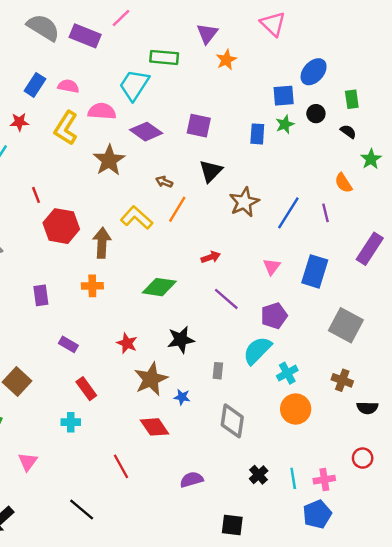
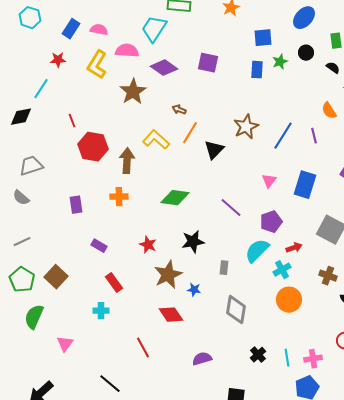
blue square: (284, 96) -> (263, 38), moved
black triangle: (211, 171) -> (214, 150), moved
red arrow: (211, 257) -> (294, 248), moved

